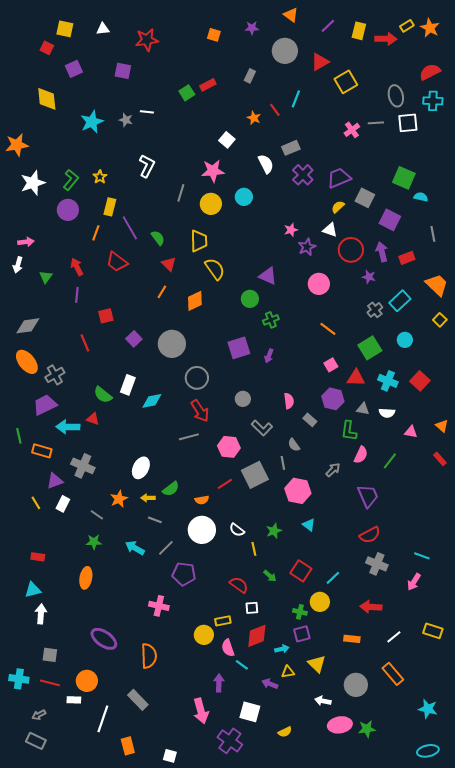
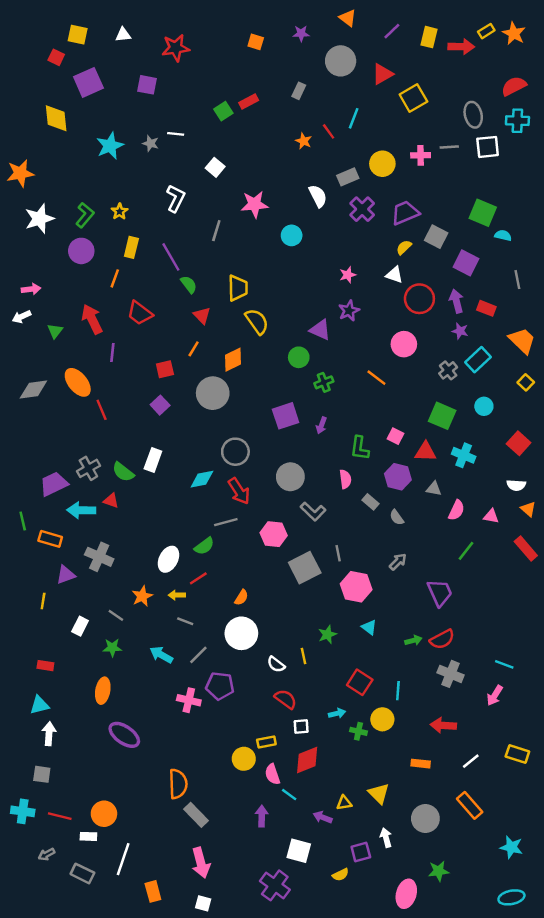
purple square: (74, 69) -> (88, 82), size x1.4
pink cross: (352, 130) -> (421, 155), turned 35
white square: (227, 140) -> (215, 167), moved
yellow circle: (211, 204) -> (382, 164), moved
purple line: (130, 228) -> (171, 257), moved
purple star: (307, 247) -> (349, 311), moved
red rectangle: (407, 258) -> (486, 308), turned 42
white arrow: (18, 265) -> (22, 317), turned 49
red arrow: (77, 267) -> (92, 319), size x1.4
purple star: (369, 277) -> (460, 331), moved
pink circle: (319, 284) -> (404, 344), moved
purple line: (77, 295) -> (112, 352), moved
red square: (106, 316) -> (165, 369), moved
orange line: (328, 329) -> (376, 378), moved
gray circle: (172, 344) -> (213, 393), moved
green square: (370, 348) -> (442, 416), turned -35
orange ellipse: (27, 362) -> (78, 382), moved
pink square: (331, 365) -> (396, 436), turned -32
gray cross: (55, 375) -> (88, 468), moved
red square: (420, 381) -> (519, 443), moved
gray circle: (243, 399) -> (290, 477), size x1.5
cyan diamond: (152, 401) -> (202, 479), moved
white semicircle: (387, 413) -> (516, 485), moved
green L-shape: (349, 431) -> (360, 448), moved
gray semicircle: (294, 445) -> (397, 517), moved
pink semicircle: (361, 455) -> (456, 510), moved
red rectangle: (440, 459) -> (526, 548), size x1.5
red line: (225, 484) -> (198, 578), moved
green semicircle: (171, 489) -> (204, 546), moved
orange semicircle: (202, 500) -> (241, 597), turned -48
yellow line: (36, 503) -> (43, 601), turned 40
white rectangle: (63, 504) -> (80, 626), moved
white semicircle: (237, 530) -> (276, 664), moved
green arrow: (270, 576) -> (413, 640), moved, turned -56
cyan line: (333, 578) -> (398, 691), turned -42
pink cross: (159, 606) -> (189, 700), moved
purple square: (302, 634) -> (361, 852), moved
purple ellipse: (104, 639) -> (124, 735), moved
cyan arrow: (282, 649) -> (337, 713), moved
gray square: (50, 655) -> (42, 774), moved
gray rectangle: (138, 700) -> (196, 815), moved
white arrow: (323, 701) -> (386, 838), turned 63
pink arrow: (201, 711) -> (201, 863), moved
pink ellipse: (340, 725) -> (406, 894), moved, turned -65
gray rectangle: (36, 741) -> (82, 873), moved

